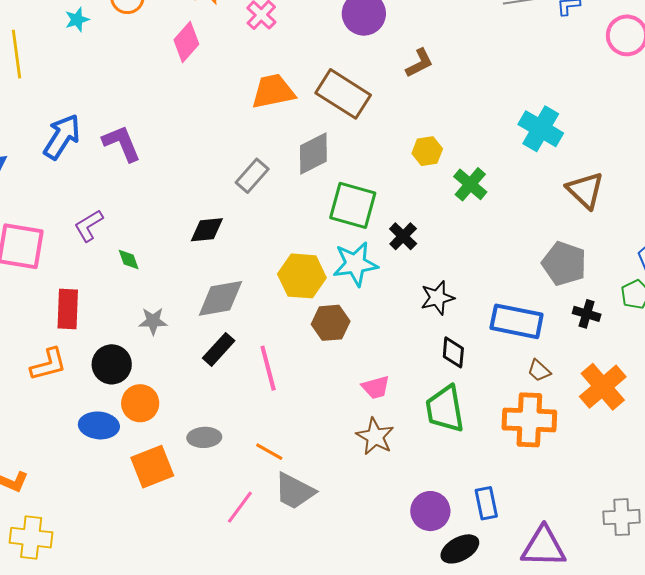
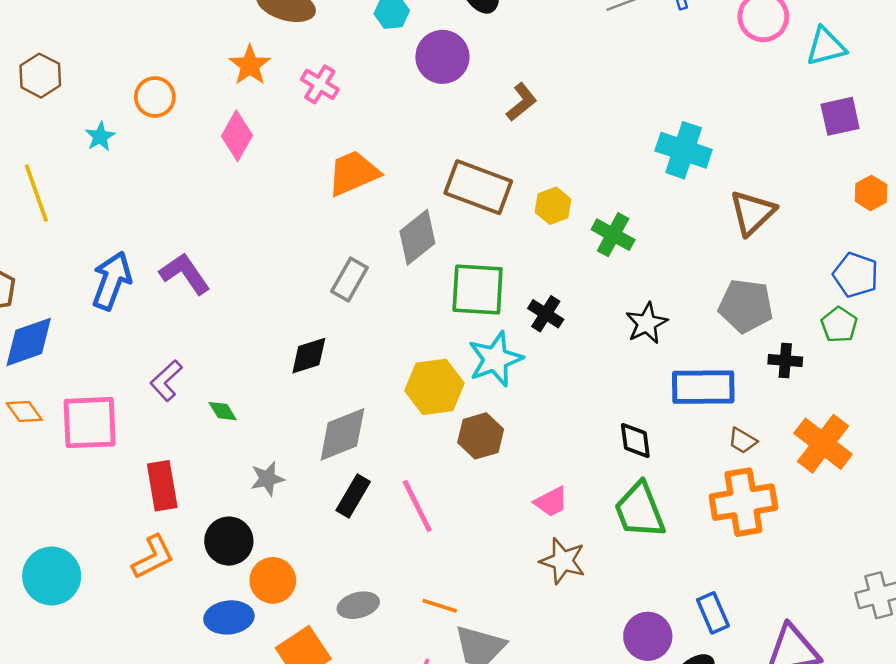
brown rectangle: (343, 94) -> (478, 187), moved
brown triangle: (585, 190) -> (752, 213), turned 45
black star: (437, 298) -> (647, 323), moved

